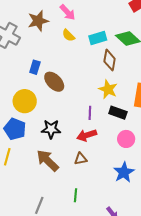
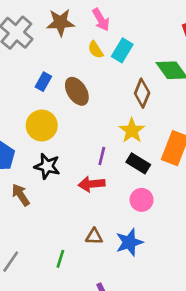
cyan rectangle: (98, 38) -> (122, 50), moved, turned -54
brown ellipse: (54, 82) -> (77, 91), moved
yellow circle: (25, 101) -> (42, 125), moved
brown triangle: (81, 159) -> (94, 236), moved
brown arrow: (48, 160) -> (21, 195), moved, size x0.7

